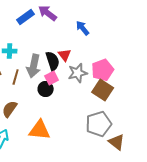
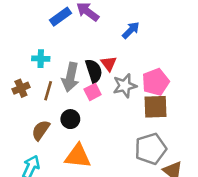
blue arrow: (83, 28) -> (131, 30), turned 84
black circle: (46, 89) -> (70, 119), moved
brown square: (103, 90) -> (156, 107), turned -35

